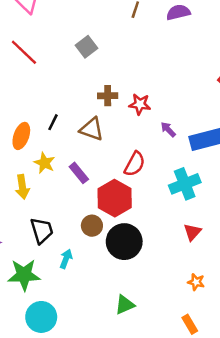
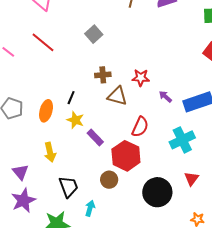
brown cross: (108, 96) -> (103, 75), moved
brown triangle: (92, 129) -> (117, 96), moved
yellow star: (44, 163) -> (75, 120), moved
black circle: (124, 242) -> (157, 192), moved

